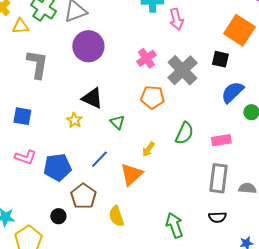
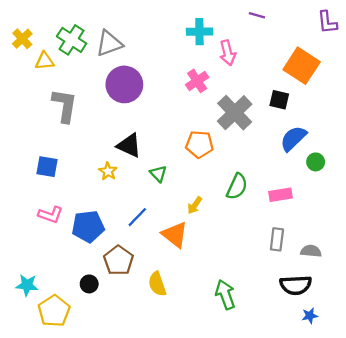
pink cross: (146, 58) -> (197, 81), moved
orange triangle: (131, 174) -> (175, 235), turned -40
gray rectangle: (218, 178) -> (277, 239), size x0.7
black semicircle: (217, 217) -> (296, 285), moved, size x1.5

